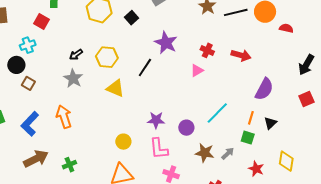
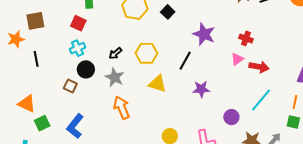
cyan cross: (28, 45) -> (78, 48), moved
red arrow: (241, 55) -> (259, 67), moved
black circle: (16, 65) -> (86, 69), moved
orange arrow: (64, 117) -> (122, 108), moved
purple star: (156, 120) -> (201, 89), moved

